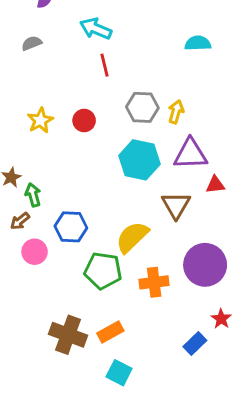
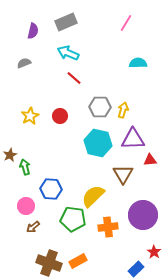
red line: (105, 65) -> (74, 78), turned -35
brown arrow: (20, 221) -> (33, 227), moved

